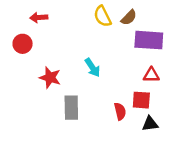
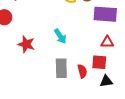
gray rectangle: (71, 108) -> (61, 68), moved

